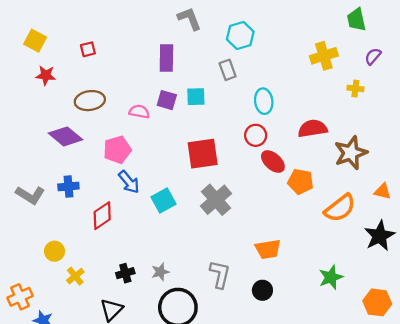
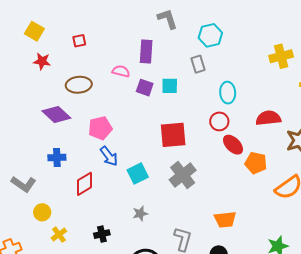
pink semicircle: (139, 112) -> (121, 71), moved
gray L-shape: (30, 195) -> (24, 184), moved
gray star: (160, 272) -> (140, 214), moved

